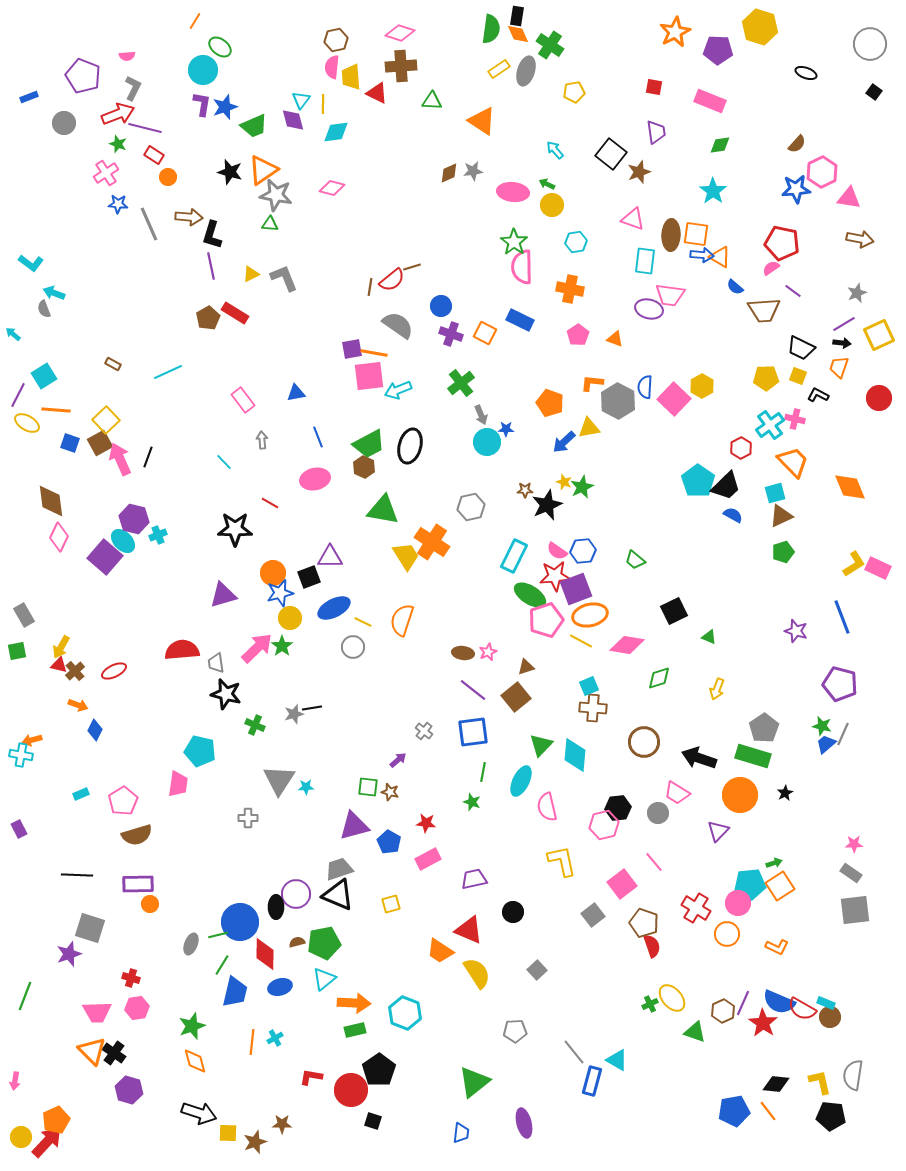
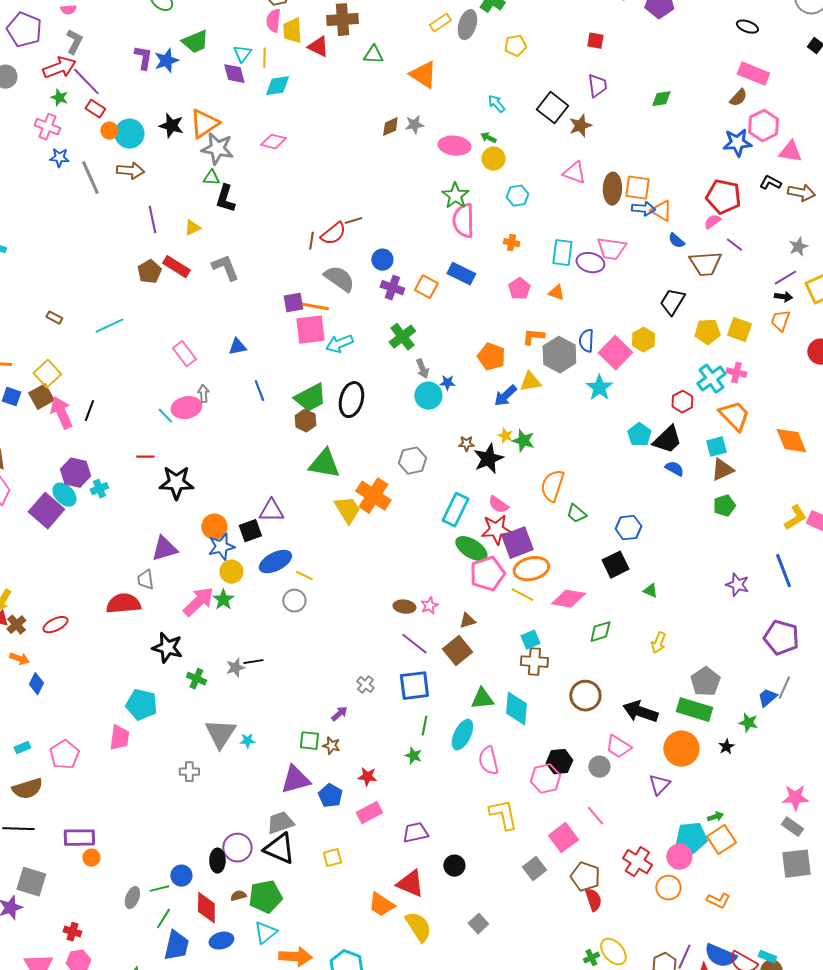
cyan circle: (203, 70) -> (129, 134), moved
pink rectangle: (710, 101) -> (753, 74), moved
green trapezoid: (254, 126) -> (195, 42), moved
purple line: (145, 128) -> (86, 82), turned 32
pink cross: (106, 173) -> (47, 127), turned -35
cyan star: (713, 191) -> (599, 388), moved
black L-shape: (212, 235) -> (225, 199), moved
cyan rectangle: (645, 261) -> (562, 253), moved
gray L-shape: (284, 278) -> (225, 268), moved
orange cross: (570, 289) -> (511, 243), size x0.6
black trapezoid: (801, 348) -> (672, 302), moved, turned 96
yellow square: (798, 376) -> (739, 330), size x1.4
black L-shape: (818, 395) -> (770, 183), moved
pink ellipse: (315, 479) -> (186, 408), moved
cyan pentagon: (698, 481) -> (639, 435), size x0.7
green star: (582, 487) -> (523, 441), turned -30
red line: (270, 503) -> (145, 457), moved, turned -30
blue hexagon: (583, 551) -> (628, 528), moved
orange semicircle: (402, 620) -> (552, 486), moved
gray trapezoid: (216, 663) -> (145, 580), moved
green star: (822, 726) -> (748, 723), moved
green triangle: (541, 745) -> (482, 699), turned 40
brown semicircle: (137, 835) -> (27, 789), moved
pink star: (854, 844) -> (795, 798), size x1.5
blue circle: (240, 922) -> (181, 876), size x0.6

